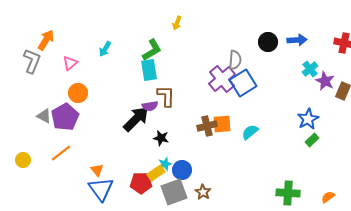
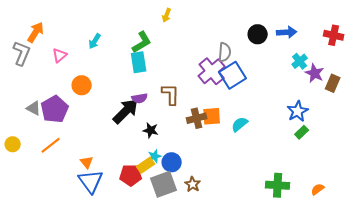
orange circle: (78, 93) -> (82, 85), moved
brown L-shape: (166, 96) -> (171, 94), moved
yellow circle: (23, 160) -> (13, 144), moved

